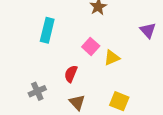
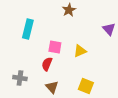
pink square: (91, 46) -> (55, 47), moved, turned -32
gray cross: (37, 91) -> (20, 78), turned 32

